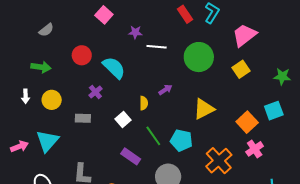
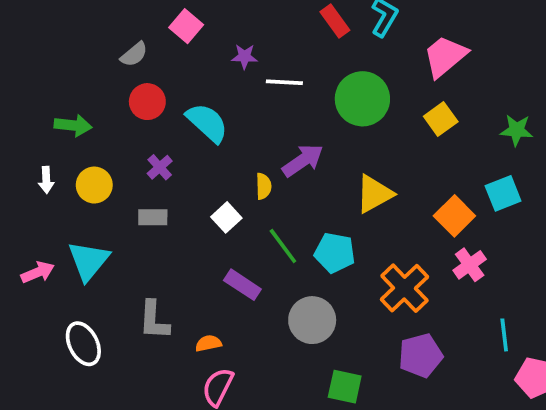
gray semicircle: (46, 30) -> (134, 54), moved
purple arrow: (165, 90) -> (303, 160), size x1.6
purple cross: (95, 92) -> (160, 167), moved

